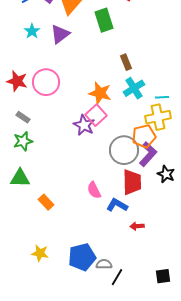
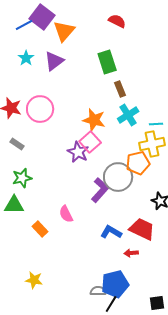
green rectangle: (104, 20) -> (107, 62), moved
green star: (23, 141) -> (22, 178), moved
purple L-shape: (148, 154) -> (100, 190), moved
red trapezoid: (132, 182) -> (142, 229), moved, turned -64
pink semicircle: (94, 190) -> (66, 214), moved
blue pentagon: (82, 257) -> (115, 284), moved

